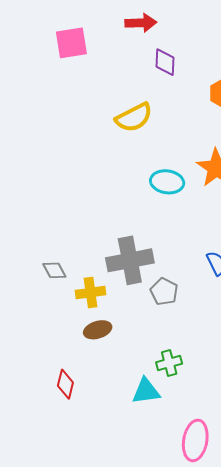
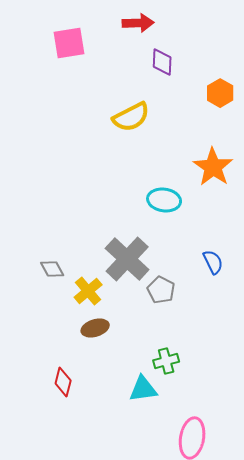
cyan ellipse: (167, 182) -> (164, 200), moved
gray cross: (130, 260) -> (127, 259), turned -36
yellow cross: (91, 293) -> (88, 291), turned -32

